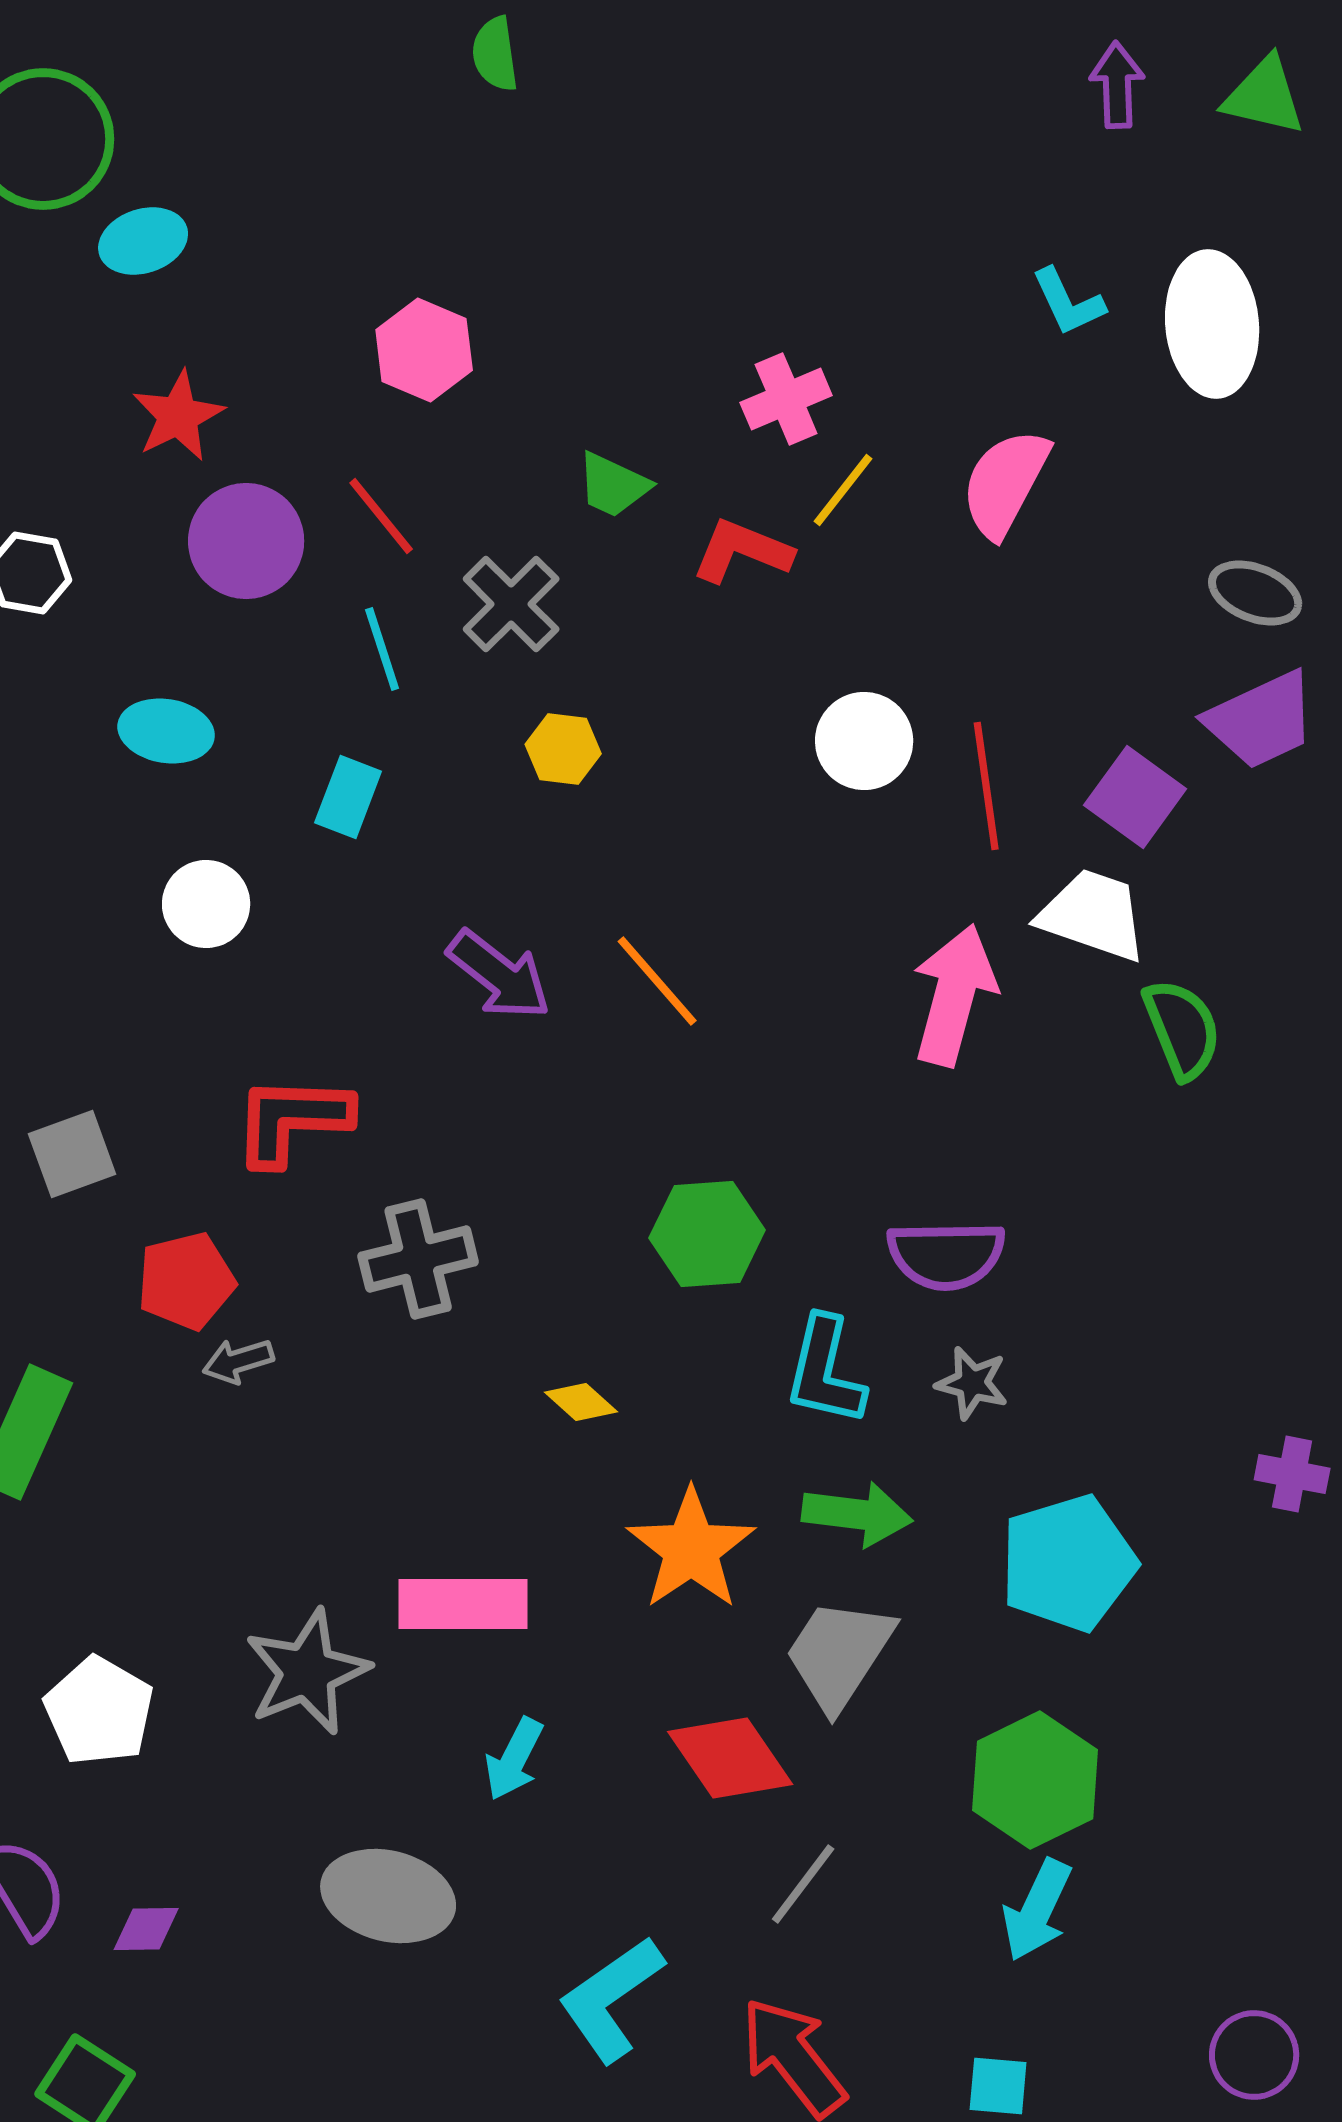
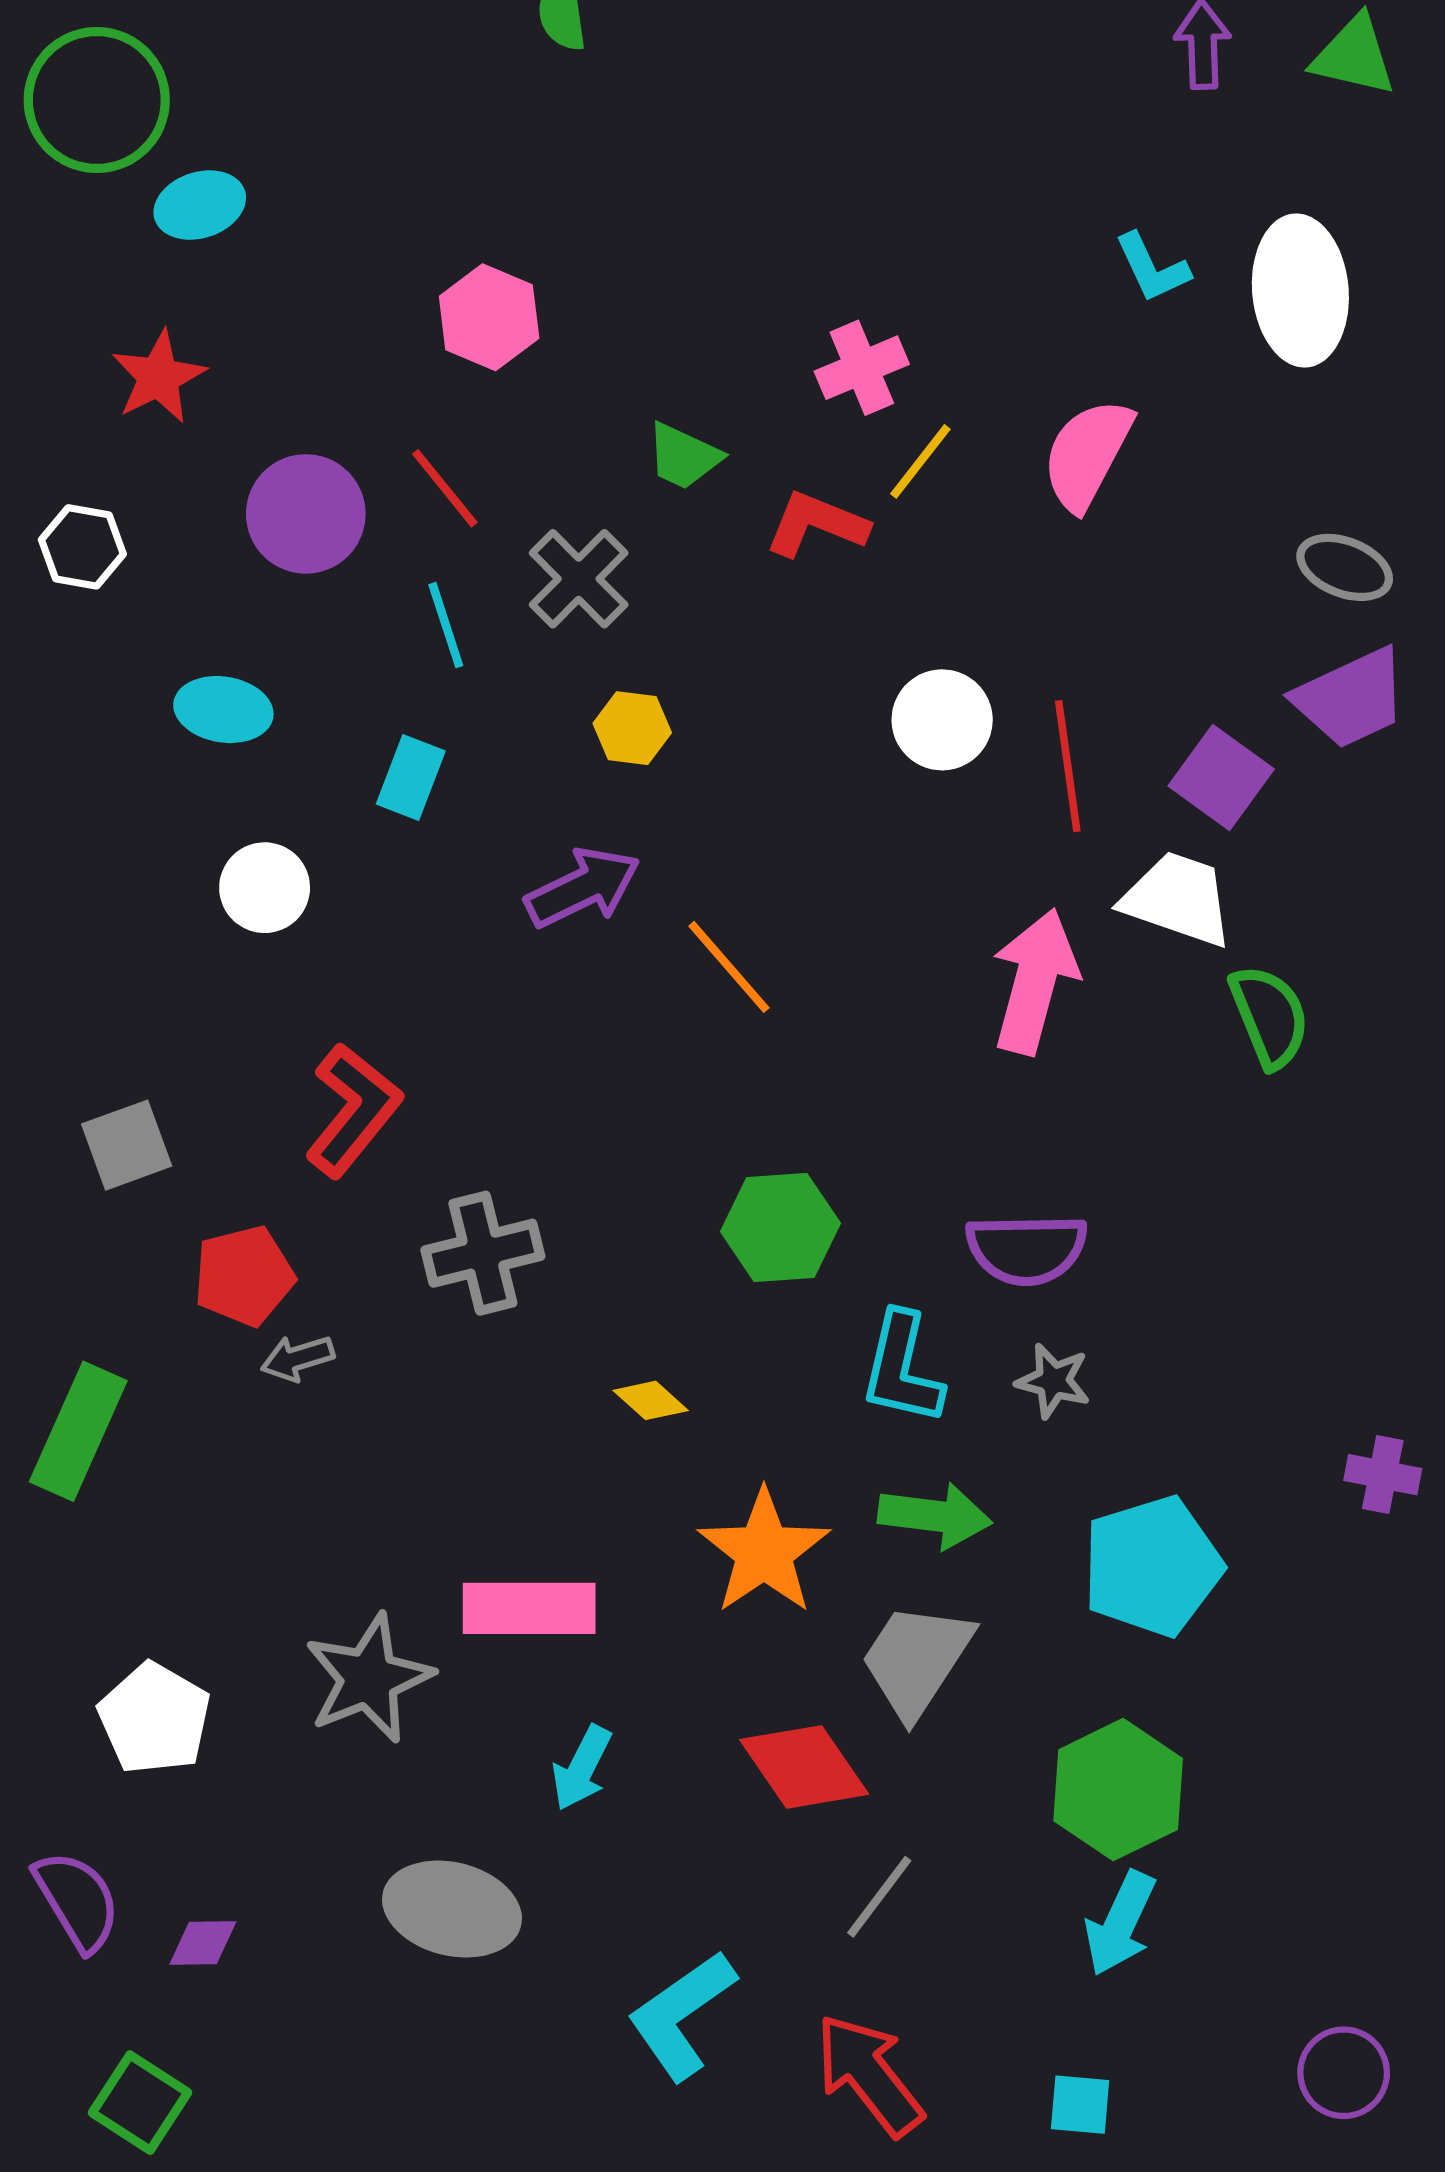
red star: (178, 416) -> (159, 377), moved
purple arrow: (499, 975) -> (583, 888), moved, turned -64
red L-shape: (292, 1120) -> (353, 1110), turned 127

